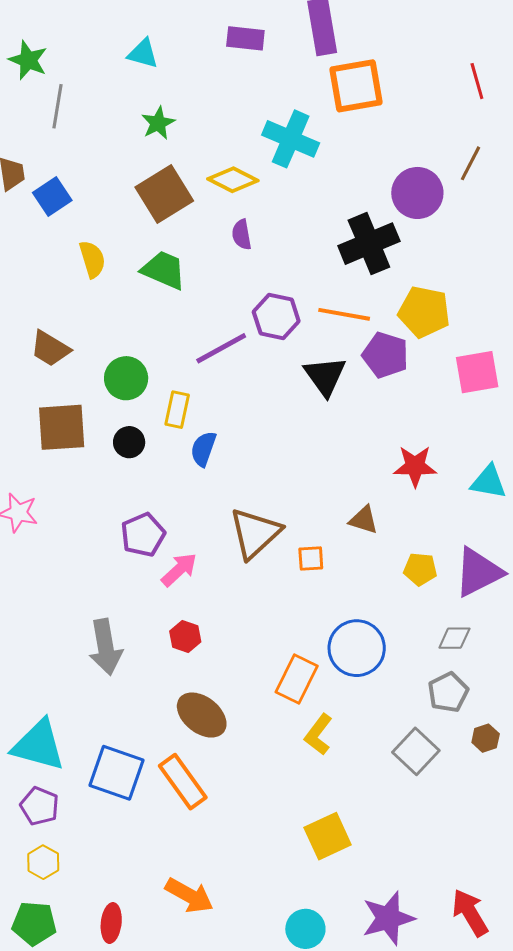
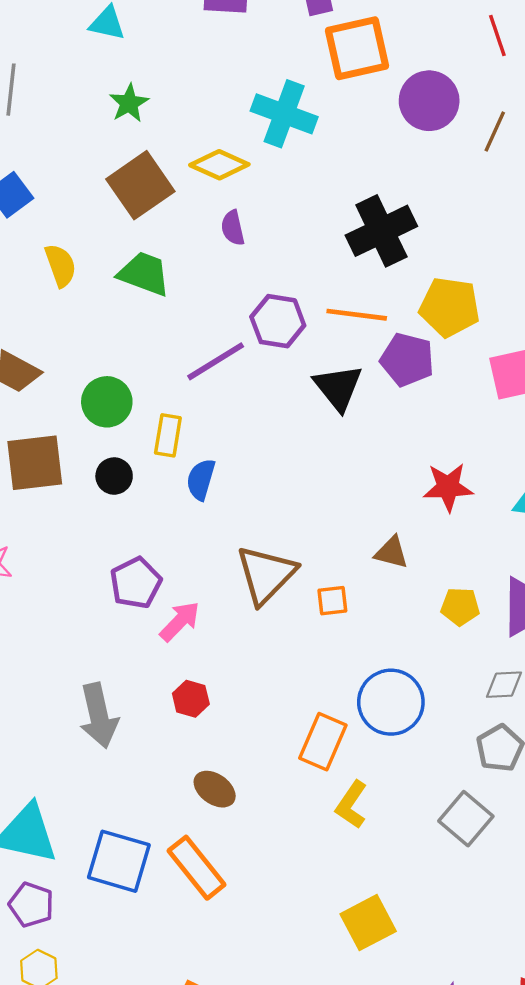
purple circle: (417, 193) -> (429, 101), moved
brown ellipse: (202, 715) -> (215, 789), size x0.7

